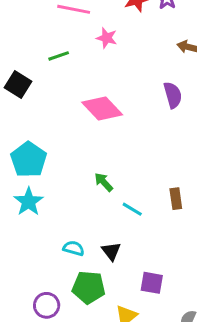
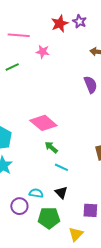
pink diamond: (102, 109) -> (43, 123), moved
cyan line: (132, 209) -> (61, 167), moved
purple circle: (47, 305) -> (19, 206), moved

